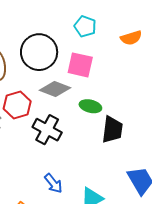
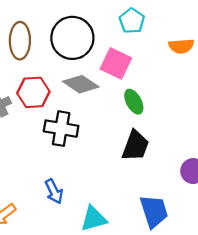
green ellipse: (90, 106) -> (134, 102), moved, turned 35
black cross: (47, 130) -> (61, 129), turned -32

